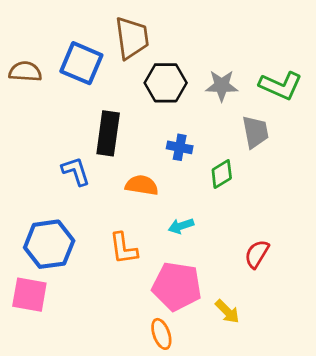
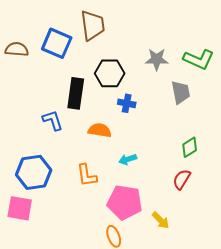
black hexagon: (166, 83) -> (110, 73), moved
green diamond: (222, 174) -> (190, 147), moved

